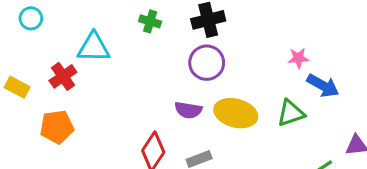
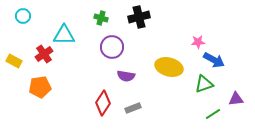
purple circle: (207, 63) -> (112, 47), moved
yellow ellipse: (236, 113) -> (169, 67), moved
green triangle: (291, 113) -> (204, 84), moved

